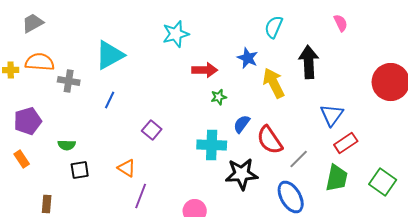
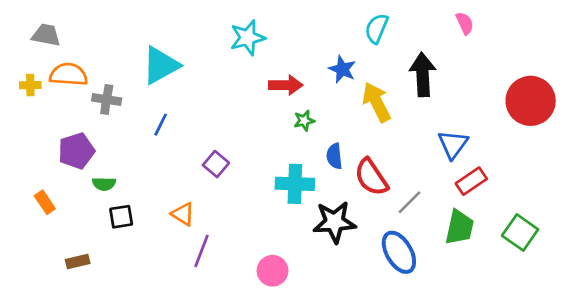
gray trapezoid: (33, 23) -> (46, 35), moved, turned 40
purple pentagon: (28, 121) -> (76, 151), moved
blue semicircle: (242, 124) -> (334, 156), turned -42
brown rectangle: (47, 204) -> (78, 261), turned 72

